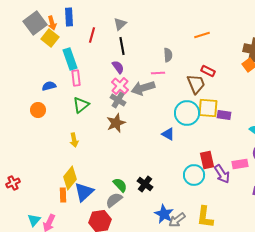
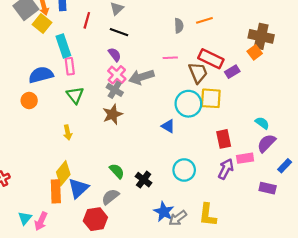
black line: (122, 46) -> (119, 32), turned -60
gray semicircle: (168, 55) -> (179, 26), moved
red rectangle: (208, 71) -> (211, 59), size x1.6
pink line: (158, 73) -> (170, 58), moved
blue semicircle: (49, 86) -> (41, 75), size x1.6
green triangle: (81, 105) -> (75, 95), turned -30
purple rectangle: (224, 115) -> (232, 72), moved, turned -40
red rectangle: (207, 160) -> (224, 139), moved
purple arrow: (222, 174) -> (226, 169), turned -120
cyan circle: (194, 175) -> (184, 170), moved
green semicircle: (120, 185) -> (117, 171), moved
orange rectangle: (63, 195) -> (56, 191), size x1.5

